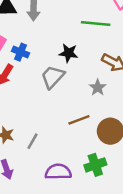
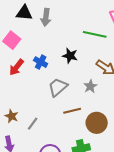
blue cross: (21, 52) -> (41, 62), moved
gray trapezoid: (53, 77) -> (58, 87), moved

